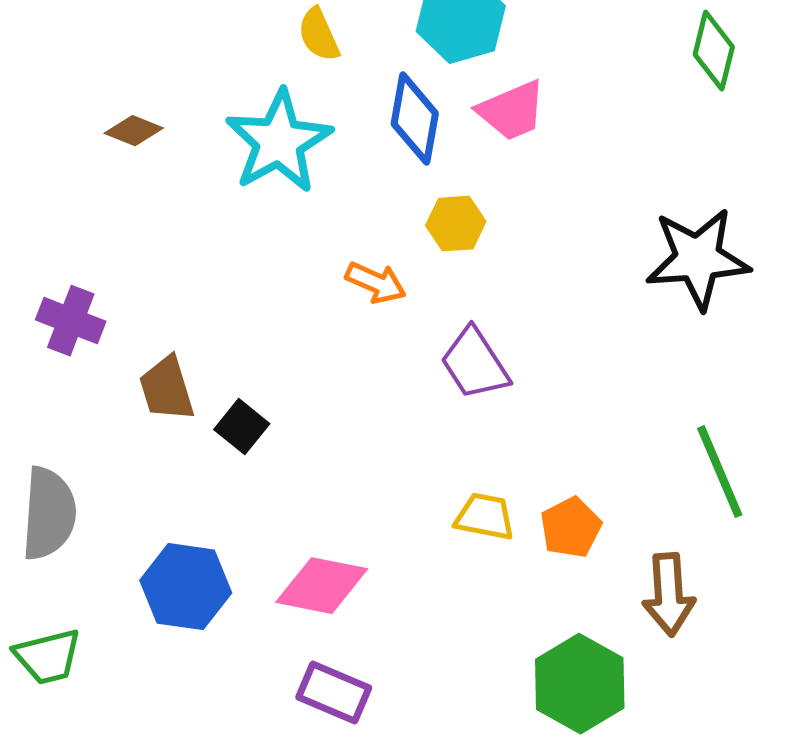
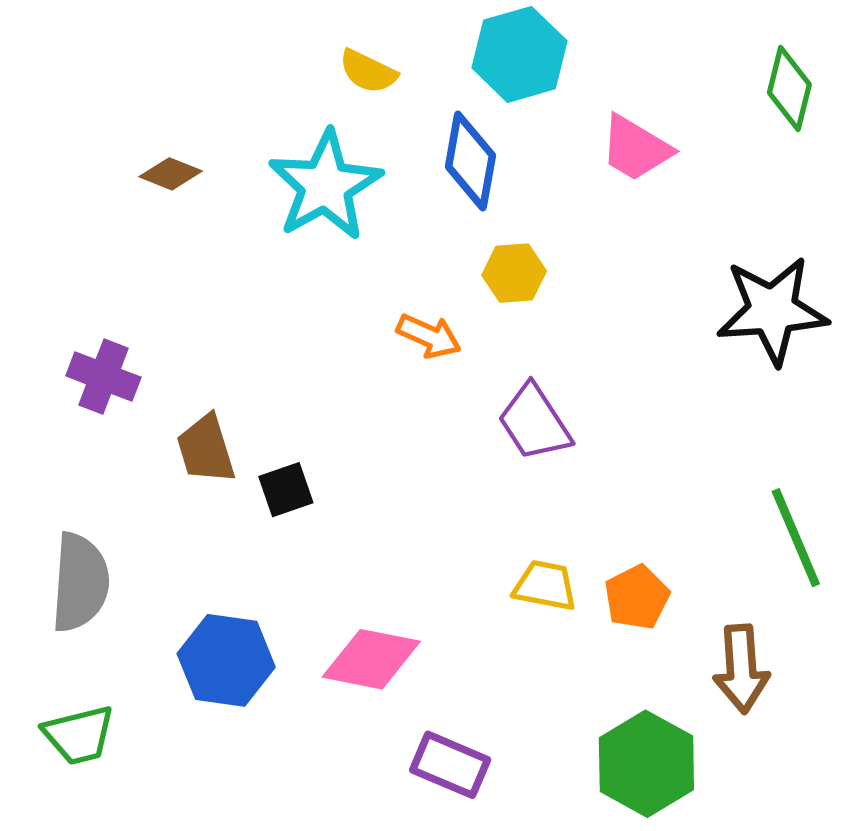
yellow semicircle: (319, 35) -> (368, 71), turned -40
pink trapezoid: (512, 111) -> (636, 148), moved, turned 54
black square: (242, 427) -> (286, 490), turned 32
purple rectangle: (334, 693) -> (450, 765), moved

